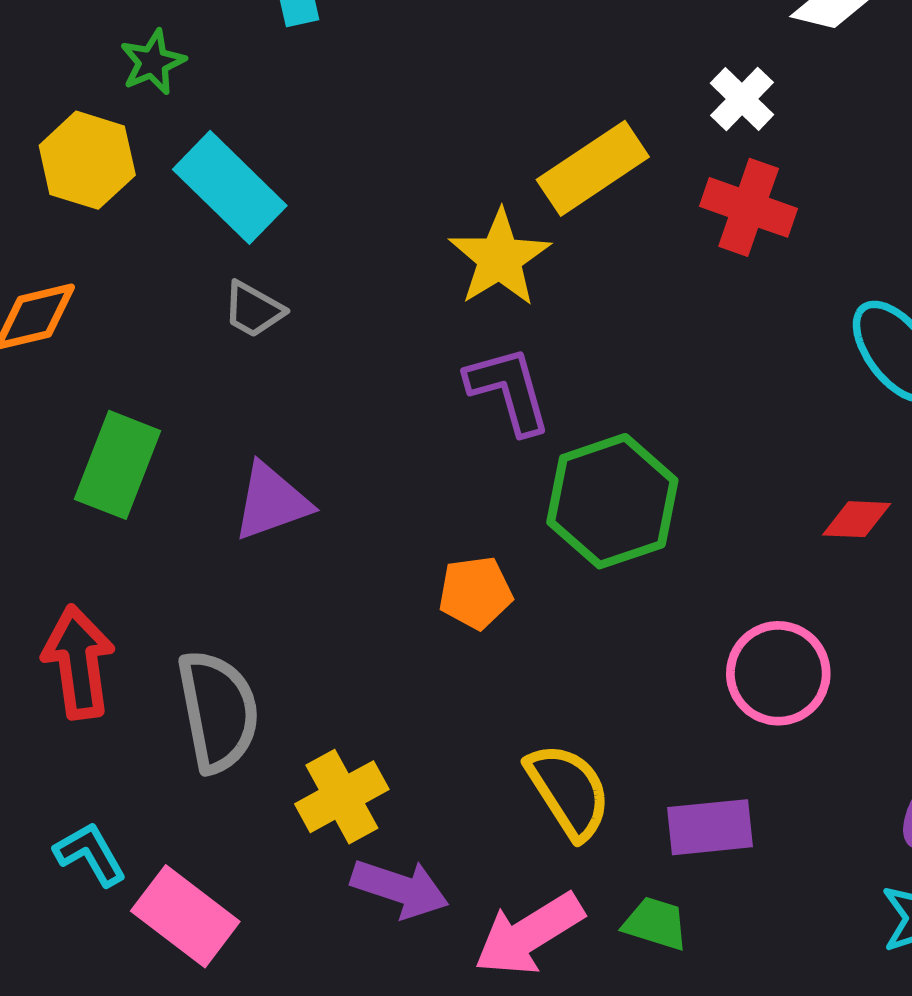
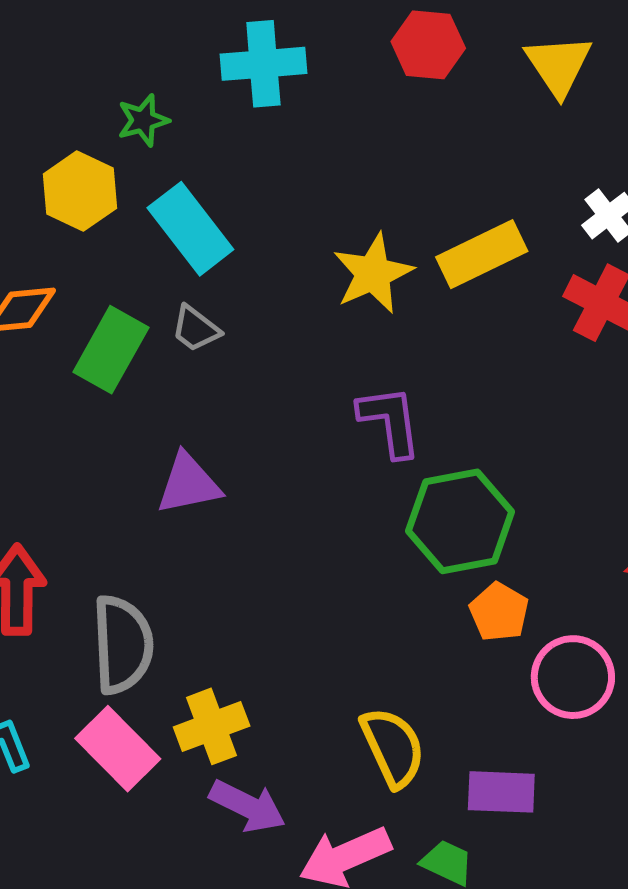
yellow star: (500, 258) -> (373, 273), moved
green rectangle: (117, 465) -> (111, 350), moved
orange pentagon: (475, 593) -> (499, 612), moved, turned 30
pink rectangle: (185, 916) -> (118, 749), moved

